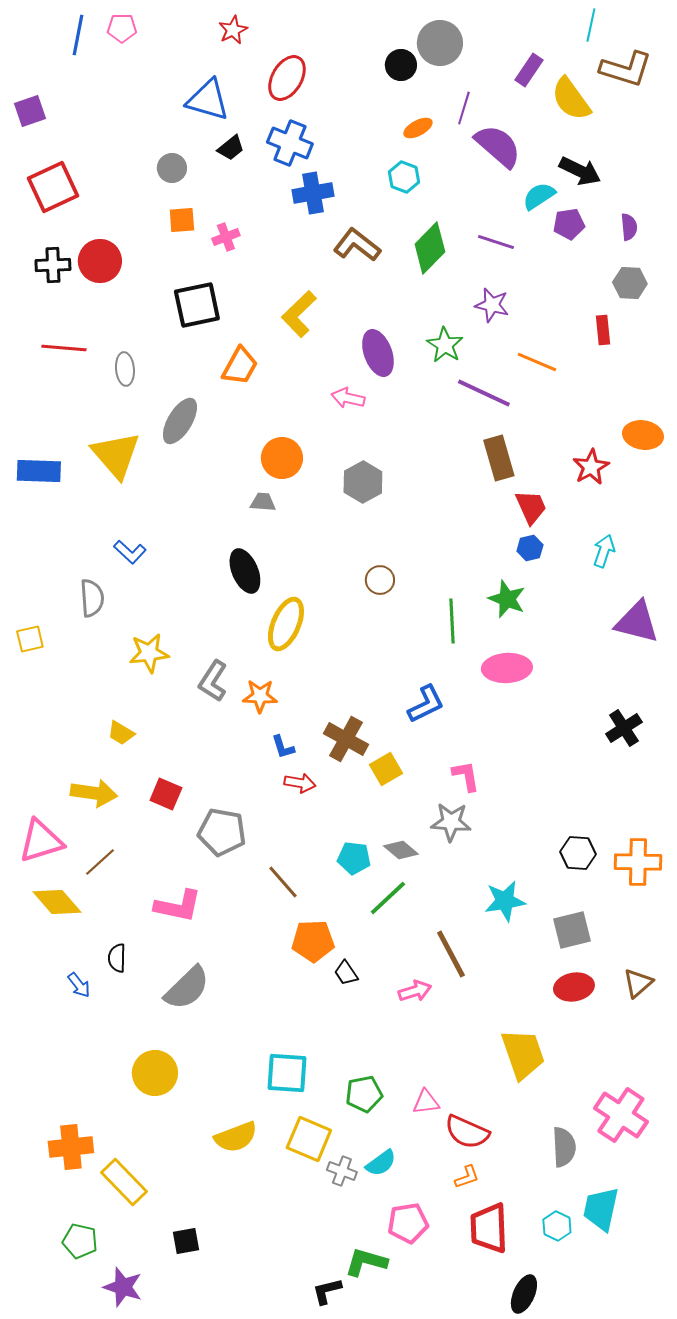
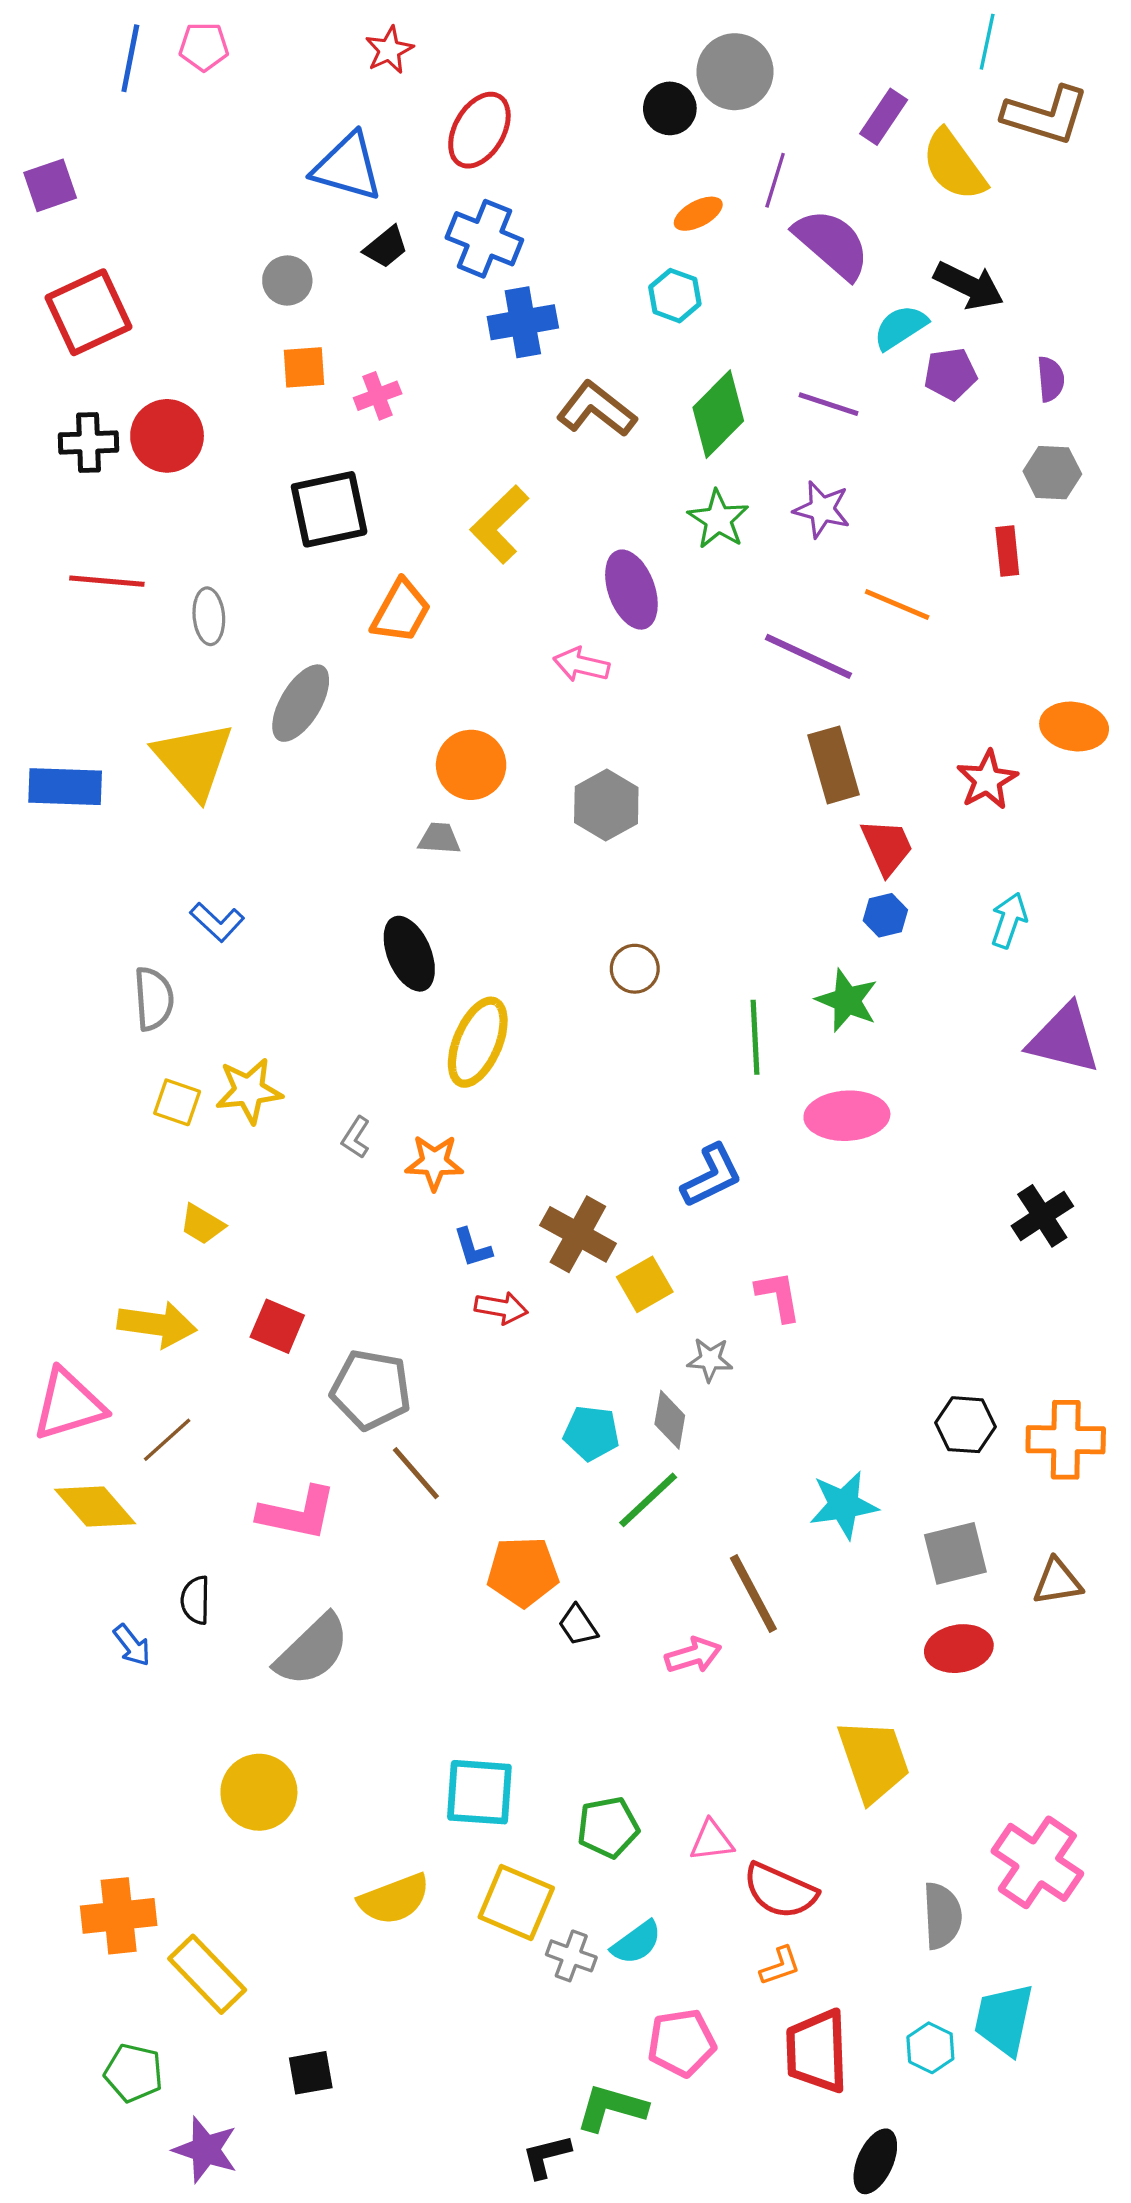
green star: (445, 345) -> (718, 519), moved
yellow square: (30, 639) -> (177, 1102), moved, turned 32
gray L-shape: (213, 681) -> (356, 1137), size x0.6
gray star: (451, 822) -> (710, 1360), moved, size x0.7
gray diamond: (401, 850) -> (670, 1420), turned 60
brown line: (283, 882) -> (416, 1473), moved
brown triangle: (638, 983) -> (1057, 1582), moved, turned 32

